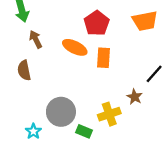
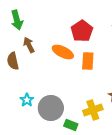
brown semicircle: (24, 70) -> (13, 61), moved
cyan star: (33, 131) -> (27, 100), moved

